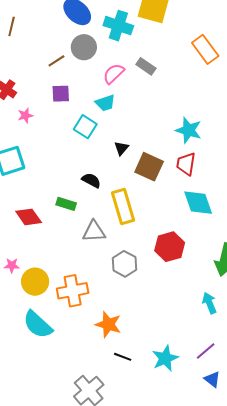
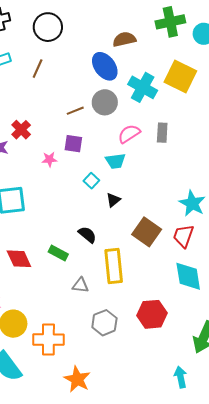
gray rectangle: (146, 66) -> (162, 133), turned 48
pink star: (25, 115) -> (49, 159), moved
cyan square: (85, 127) -> (91, 181), size x0.7
black triangle: (121, 148) -> (113, 200), moved
gray triangle: (94, 231) -> (81, 285), size x0.7

